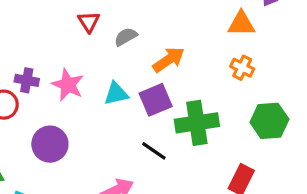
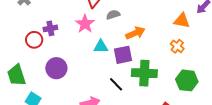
purple cross: (27, 80) -> (50, 28), turned -32
pink star: (68, 85) -> (85, 24), moved

